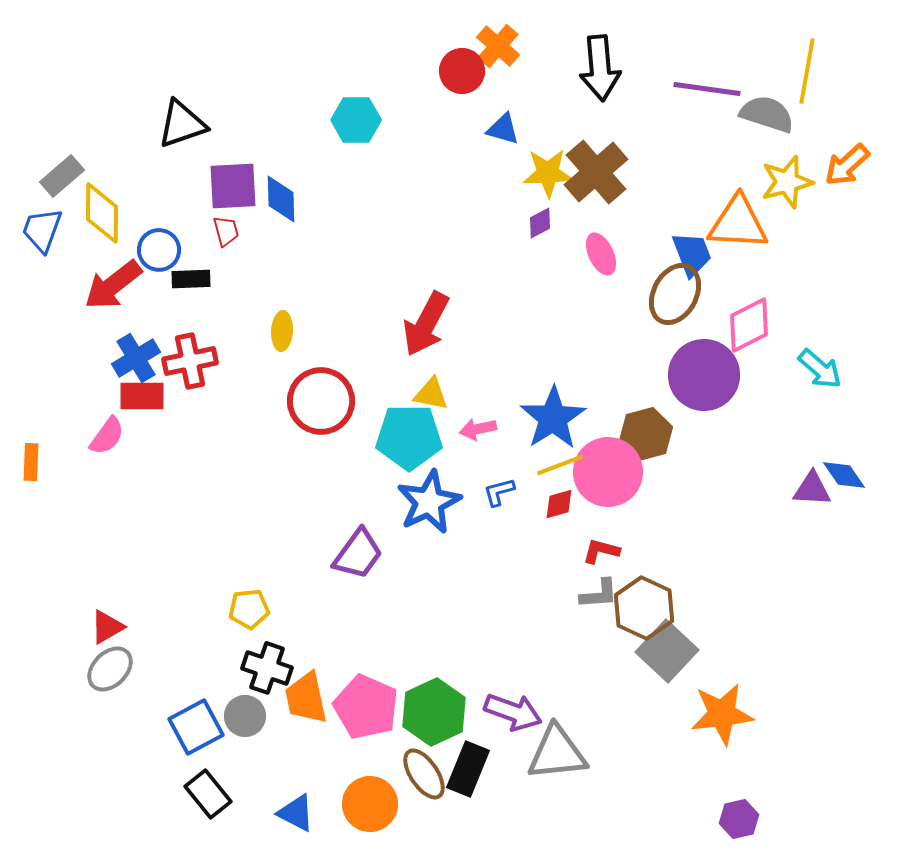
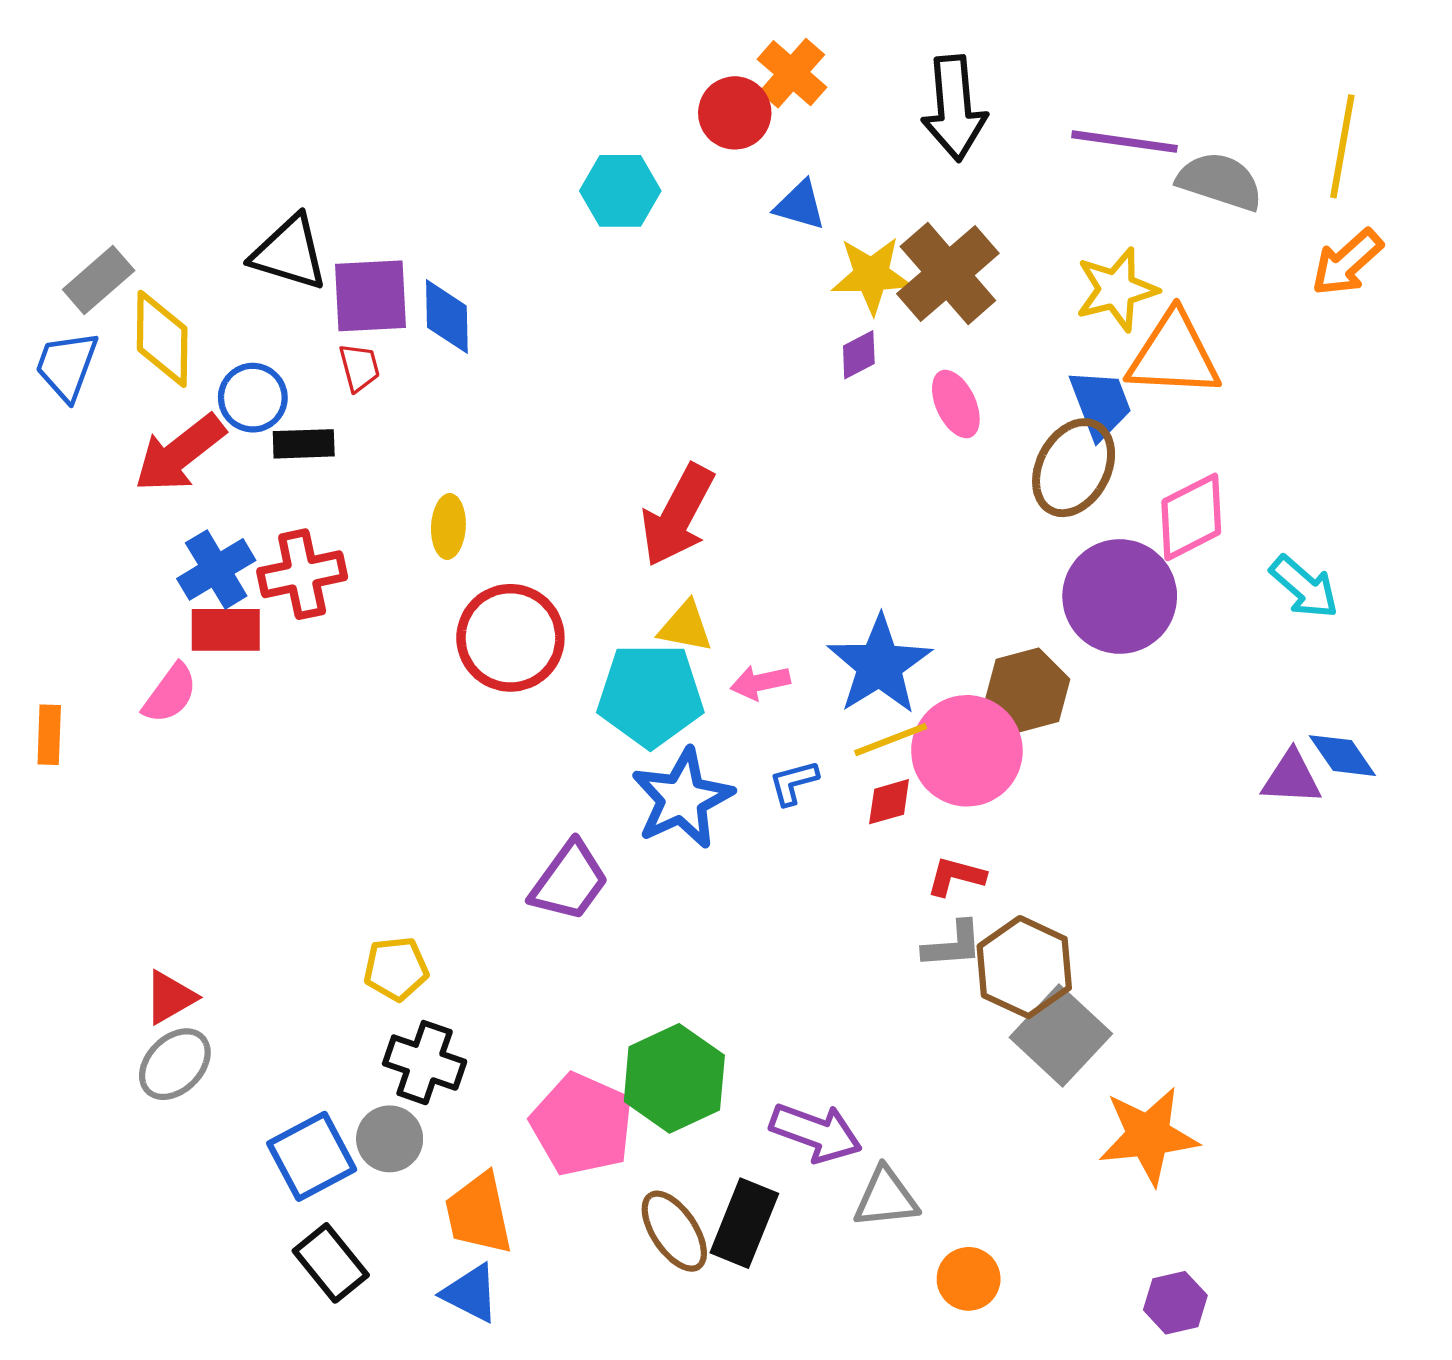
yellow line: (807, 71) -> (1342, 146), moved
cyan hexagon: (356, 120) -> (620, 191), moved
black triangle: (182, 124) -> (289, 253), moved, turned 36
yellow star: (787, 182) -> (1116, 289), moved
orange trapezoid: (306, 698) -> (479, 1214), moved
green hexagon: (434, 712) -> (674, 1078), moved
gray triangle: (557, 753) -> (886, 1198), size x0.7
orange circle: (370, 804) -> (969, 1279), moved, size x0.7

